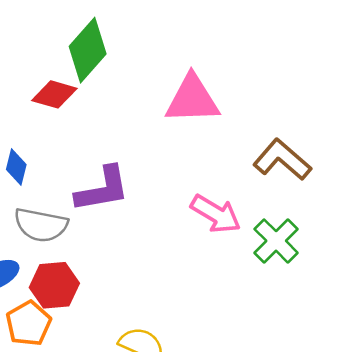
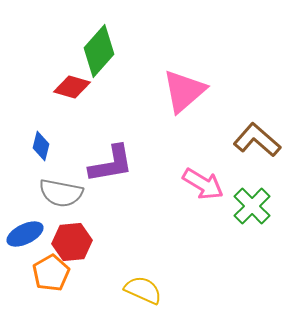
pink triangle: (192, 99) -> (184, 91), turned -39

